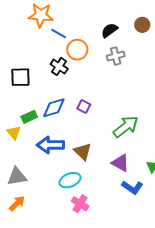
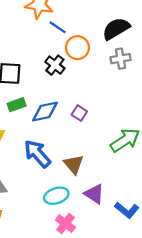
black semicircle: (109, 30) -> (116, 29), size x1.4
green rectangle: (29, 117) -> (17, 105), moved
blue arrow: (50, 145) -> (37, 154), turned 44
purple triangle: (120, 163) -> (94, 194), moved

